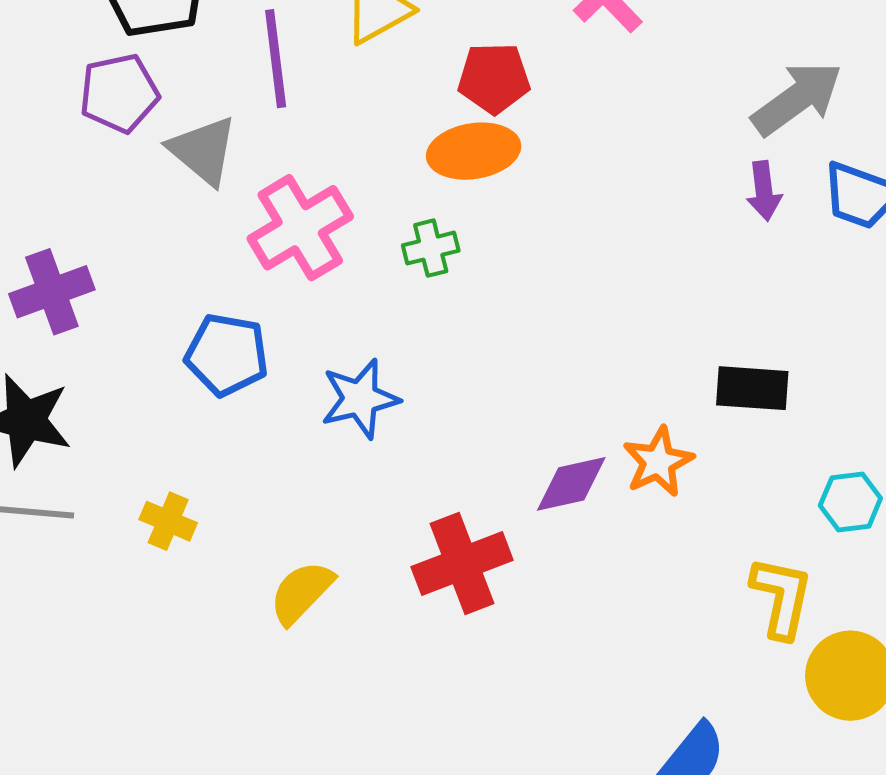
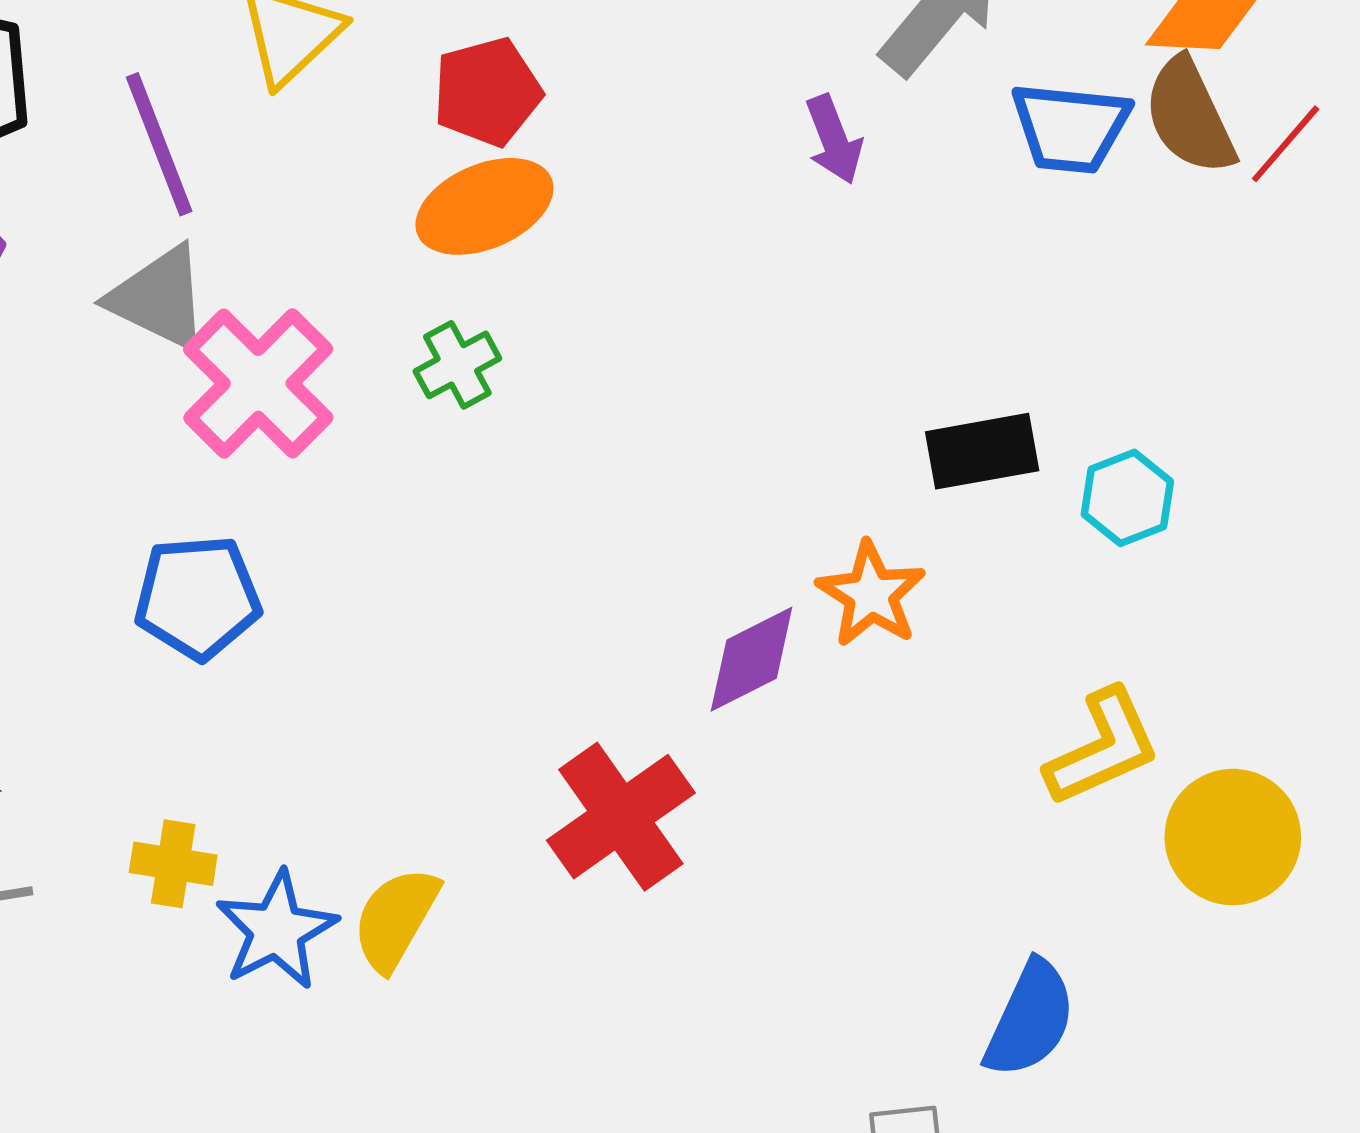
gray triangle: (203, 150) -> (159, 298), moved
purple arrow: (764, 191) -> (834, 140), moved
blue star: (360, 399) -> (276, 930), moved
cyan hexagon: (850, 502) -> (1127, 498), moved
yellow L-shape: (781, 597) -> (1103, 748), turned 68

